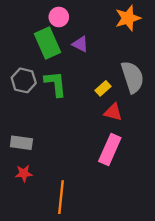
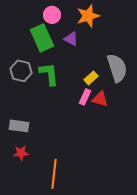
orange star: (128, 18) -> (88, 16), moved
pink rectangle: (110, 149) -> (85, 97), moved, size x0.6

